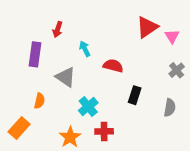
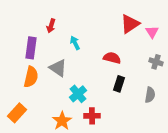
red semicircle: (113, 66) -> (112, 58), moved
gray cross: (177, 70) -> (156, 62), turned -32
orange semicircle: (39, 101) -> (31, 77), moved, size x1.5

